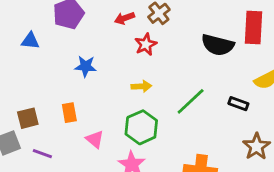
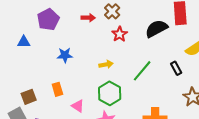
red arrow: (124, 18) -> (88, 18), turned -152
red star: (146, 44) -> (120, 34), moved
black semicircle: (218, 45) -> (156, 29), turned 145
black rectangle: (238, 104) -> (176, 68), turned 48

